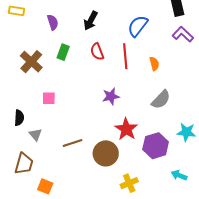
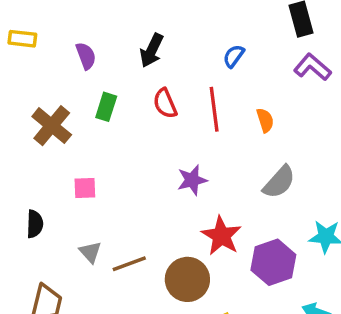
blue semicircle: (138, 26) -> (234, 56), size x0.6
gray triangle: (35, 135) -> (90, 252), moved

